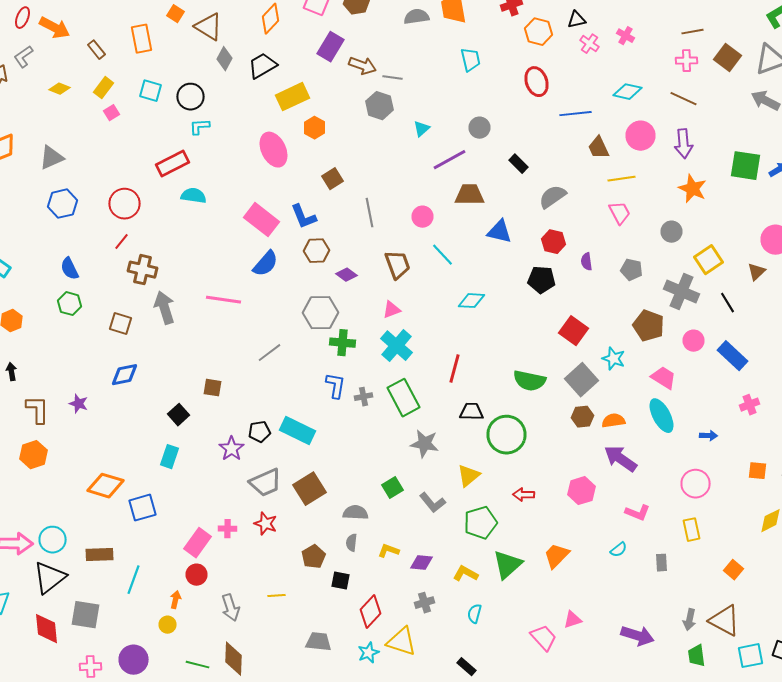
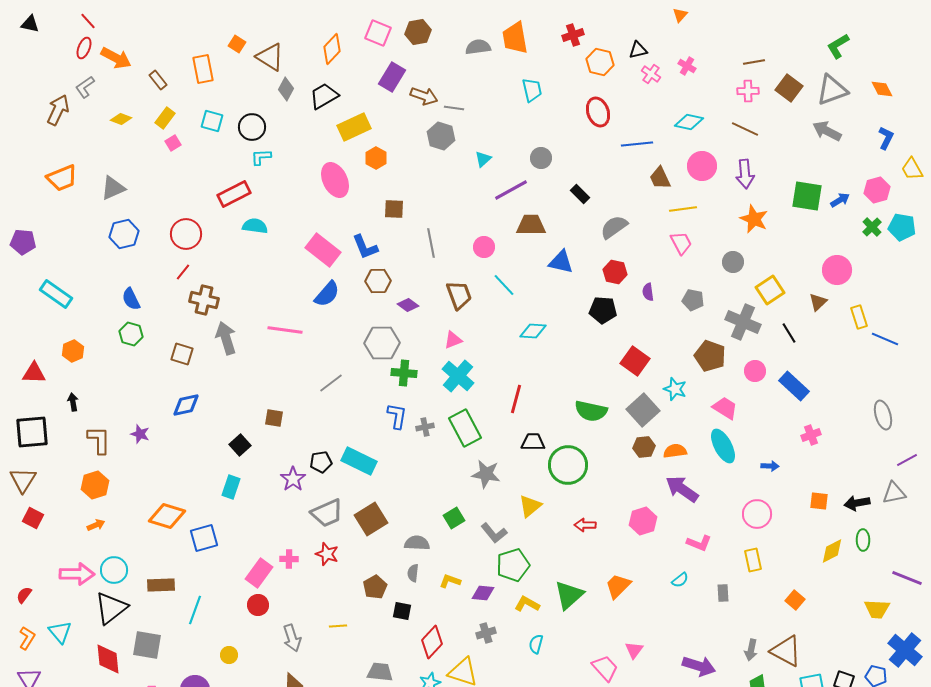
brown square: (332, 179) -> (394, 209), turned 35
green pentagon: (480, 523) -> (513, 565), moved
orange arrow: (176, 600) -> (96, 525), moved, turned 54
pink triangle: (572, 620) -> (634, 650), turned -36

